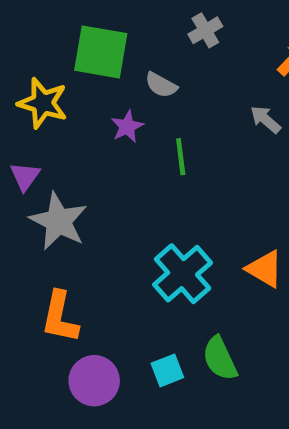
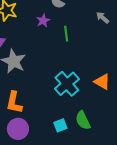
purple circle: (94, 381) -> (18, 129), moved

